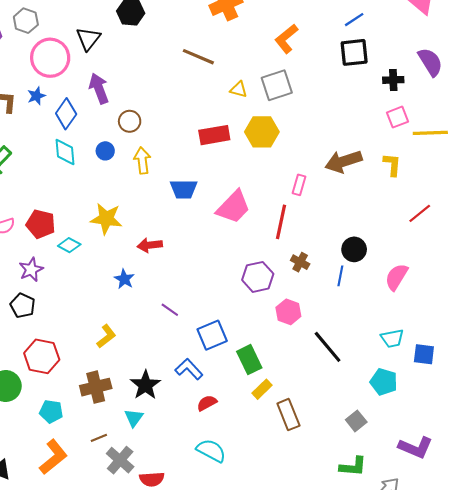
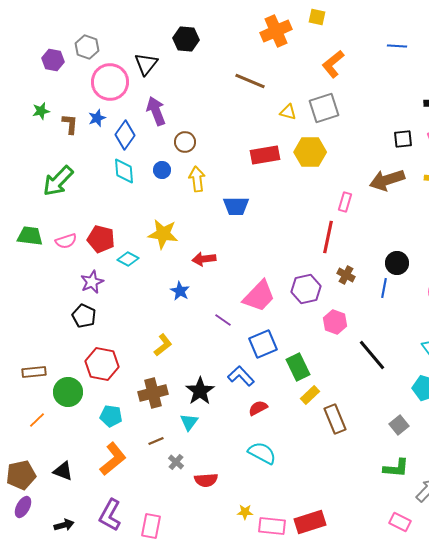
blue line: (354, 20) -> (397, 46), turned 36
black square: (354, 52) -> (403, 139), moved, size x0.7
pink trapezoid: (233, 207) -> (259, 296), moved
gray cross: (120, 460) -> (176, 462), size x0.6

